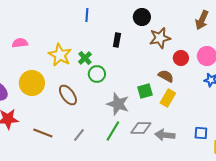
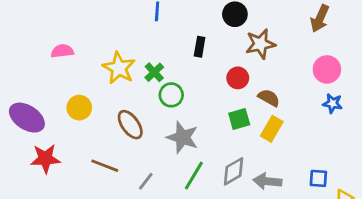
red circle: (181, 58) -> (238, 78), moved
yellow circle: (32, 83) -> (79, 108), size x0.7
gray star: (118, 104) -> (183, 137), moved
gray diamond: (141, 128) -> (234, 171), turned -30
brown line: (43, 133) -> (105, 166), moved

